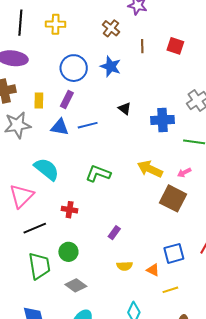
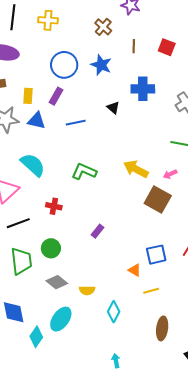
blue cross: (163, 120) -> (143, 89), moved
blue triangle: (60, 127) -> (37, 121), moved
yellow semicircle: (125, 266) -> (87, 290), moved

